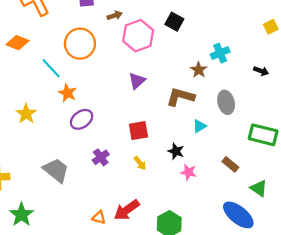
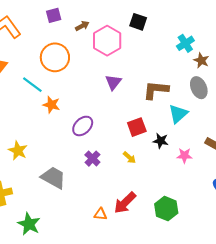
brown star: (199, 70) -> (201, 60), moved
yellow star: (26, 114) -> (18, 151), moved
purple ellipse: (82, 119) -> (83, 126), moved
cyan triangle: (199, 126) -> (178, 114), size x1.5
red square: (138, 131) -> (137, 127), moved
pink star: (188, 172) -> (184, 156), moved

